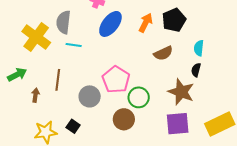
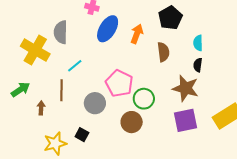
orange arrow: (146, 23) -> (137, 34), moved
cyan line: (74, 45) -> (75, 66), moved, turned -42
brown semicircle: (163, 53) -> (163, 52), turned -66

